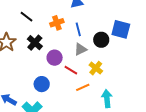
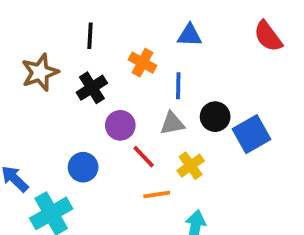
black line: (26, 17) -> (90, 36), turned 40
orange cross: (57, 23) -> (143, 63), turned 32
blue square: (121, 29) -> (251, 134), moved, turned 30

